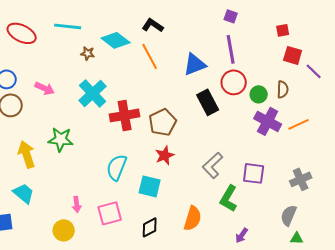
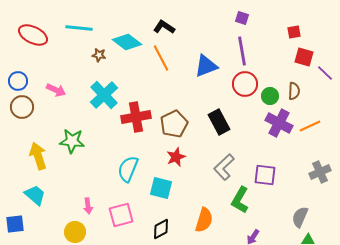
black rectangle: (208, 102) -> (219, 122), moved
gray cross: (301, 179) -> (320, 172), moved

